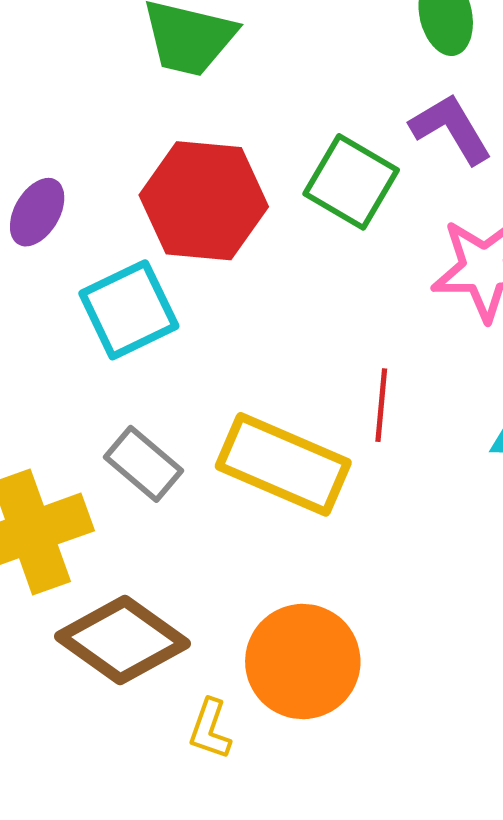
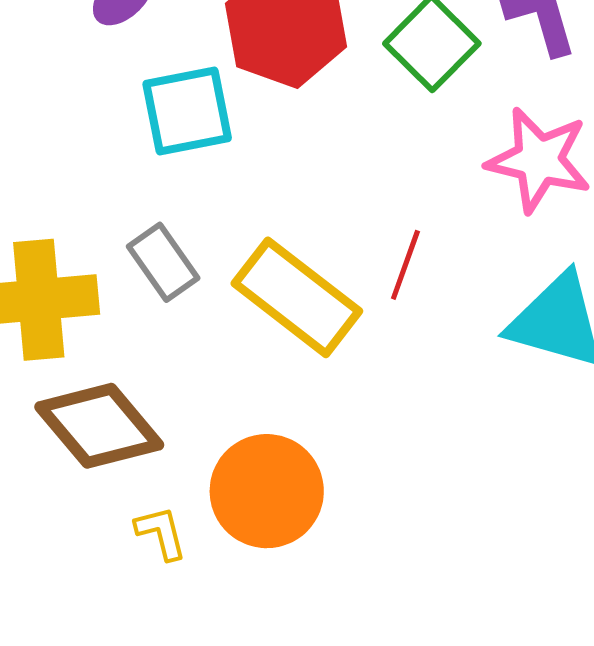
yellow L-shape: (210, 729) -> (161, 533), turned 132

